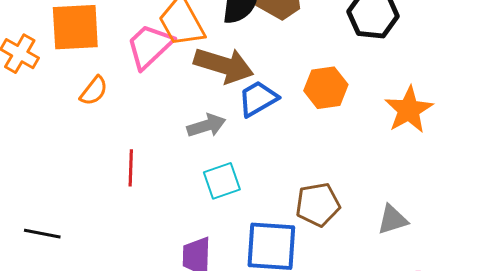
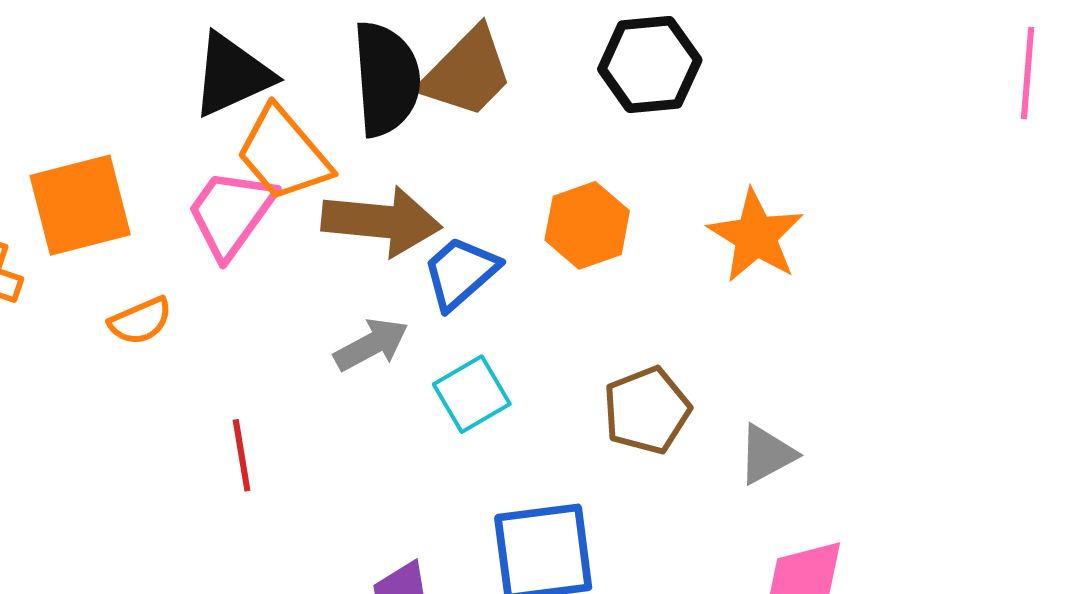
orange semicircle: (94, 91) -> (140, 321), turned 40
cyan square: (222, 181) -> (472, 394), moved
brown pentagon: (318, 205) -> (647, 410), moved

